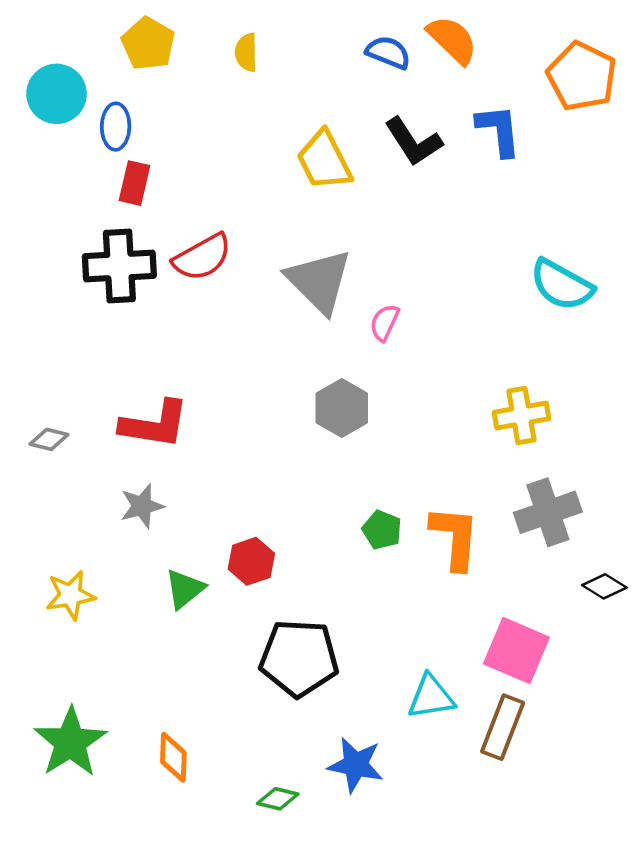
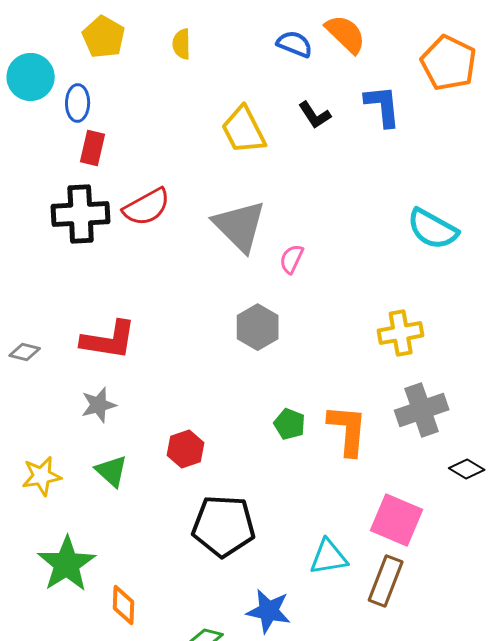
black L-shape: (413, 142) -> (315, 115), size x0.7
green triangle: (185, 589) -> (112, 471), moved, turned -39
green star: (70, 742) -> (67, 564), moved

